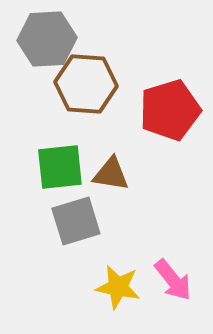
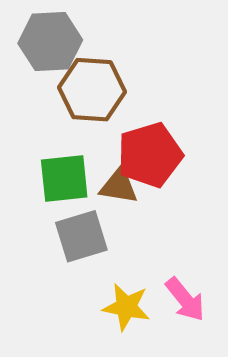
red pentagon: (170, 110) -> (150, 155), moved

